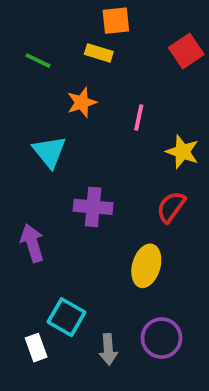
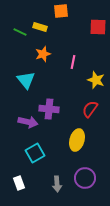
red square: (186, 51) -> (98, 27), turned 36
yellow rectangle: (99, 53) -> (40, 27), moved
purple arrow: (32, 243) -> (28, 122), moved, turned 120
cyan square: (66, 317) -> (35, 153), moved, turned 30

